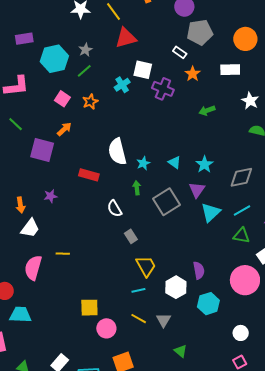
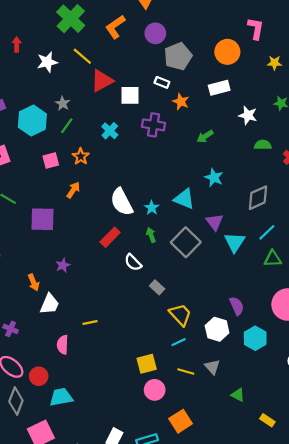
white square: (143, 70) -> (130, 95), moved
pink square: (62, 99) -> (51, 160), turned -35
orange arrow: (64, 129) -> (73, 190), moved
cyan triangle: (175, 162) -> (184, 199), size x1.5
cyan star: (204, 164) -> (214, 178), moved
red rectangle: (89, 175) -> (110, 237), moved, turned -48
pink semicircle: (33, 268) -> (63, 345), size x0.7
yellow square: (89, 308) -> (147, 364), moved

